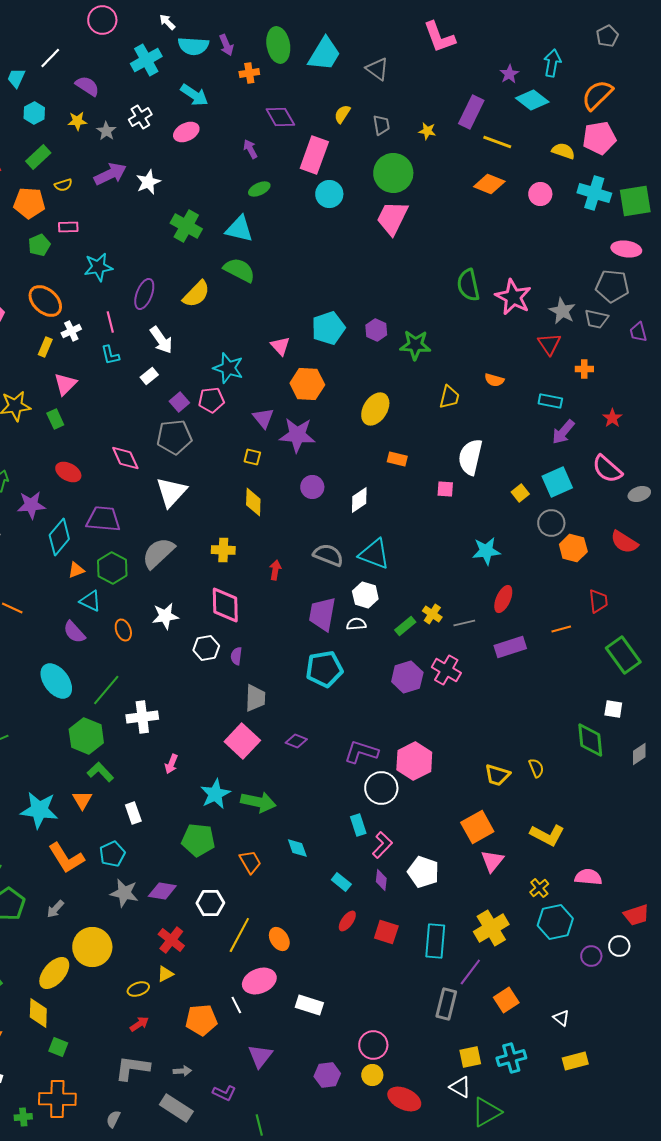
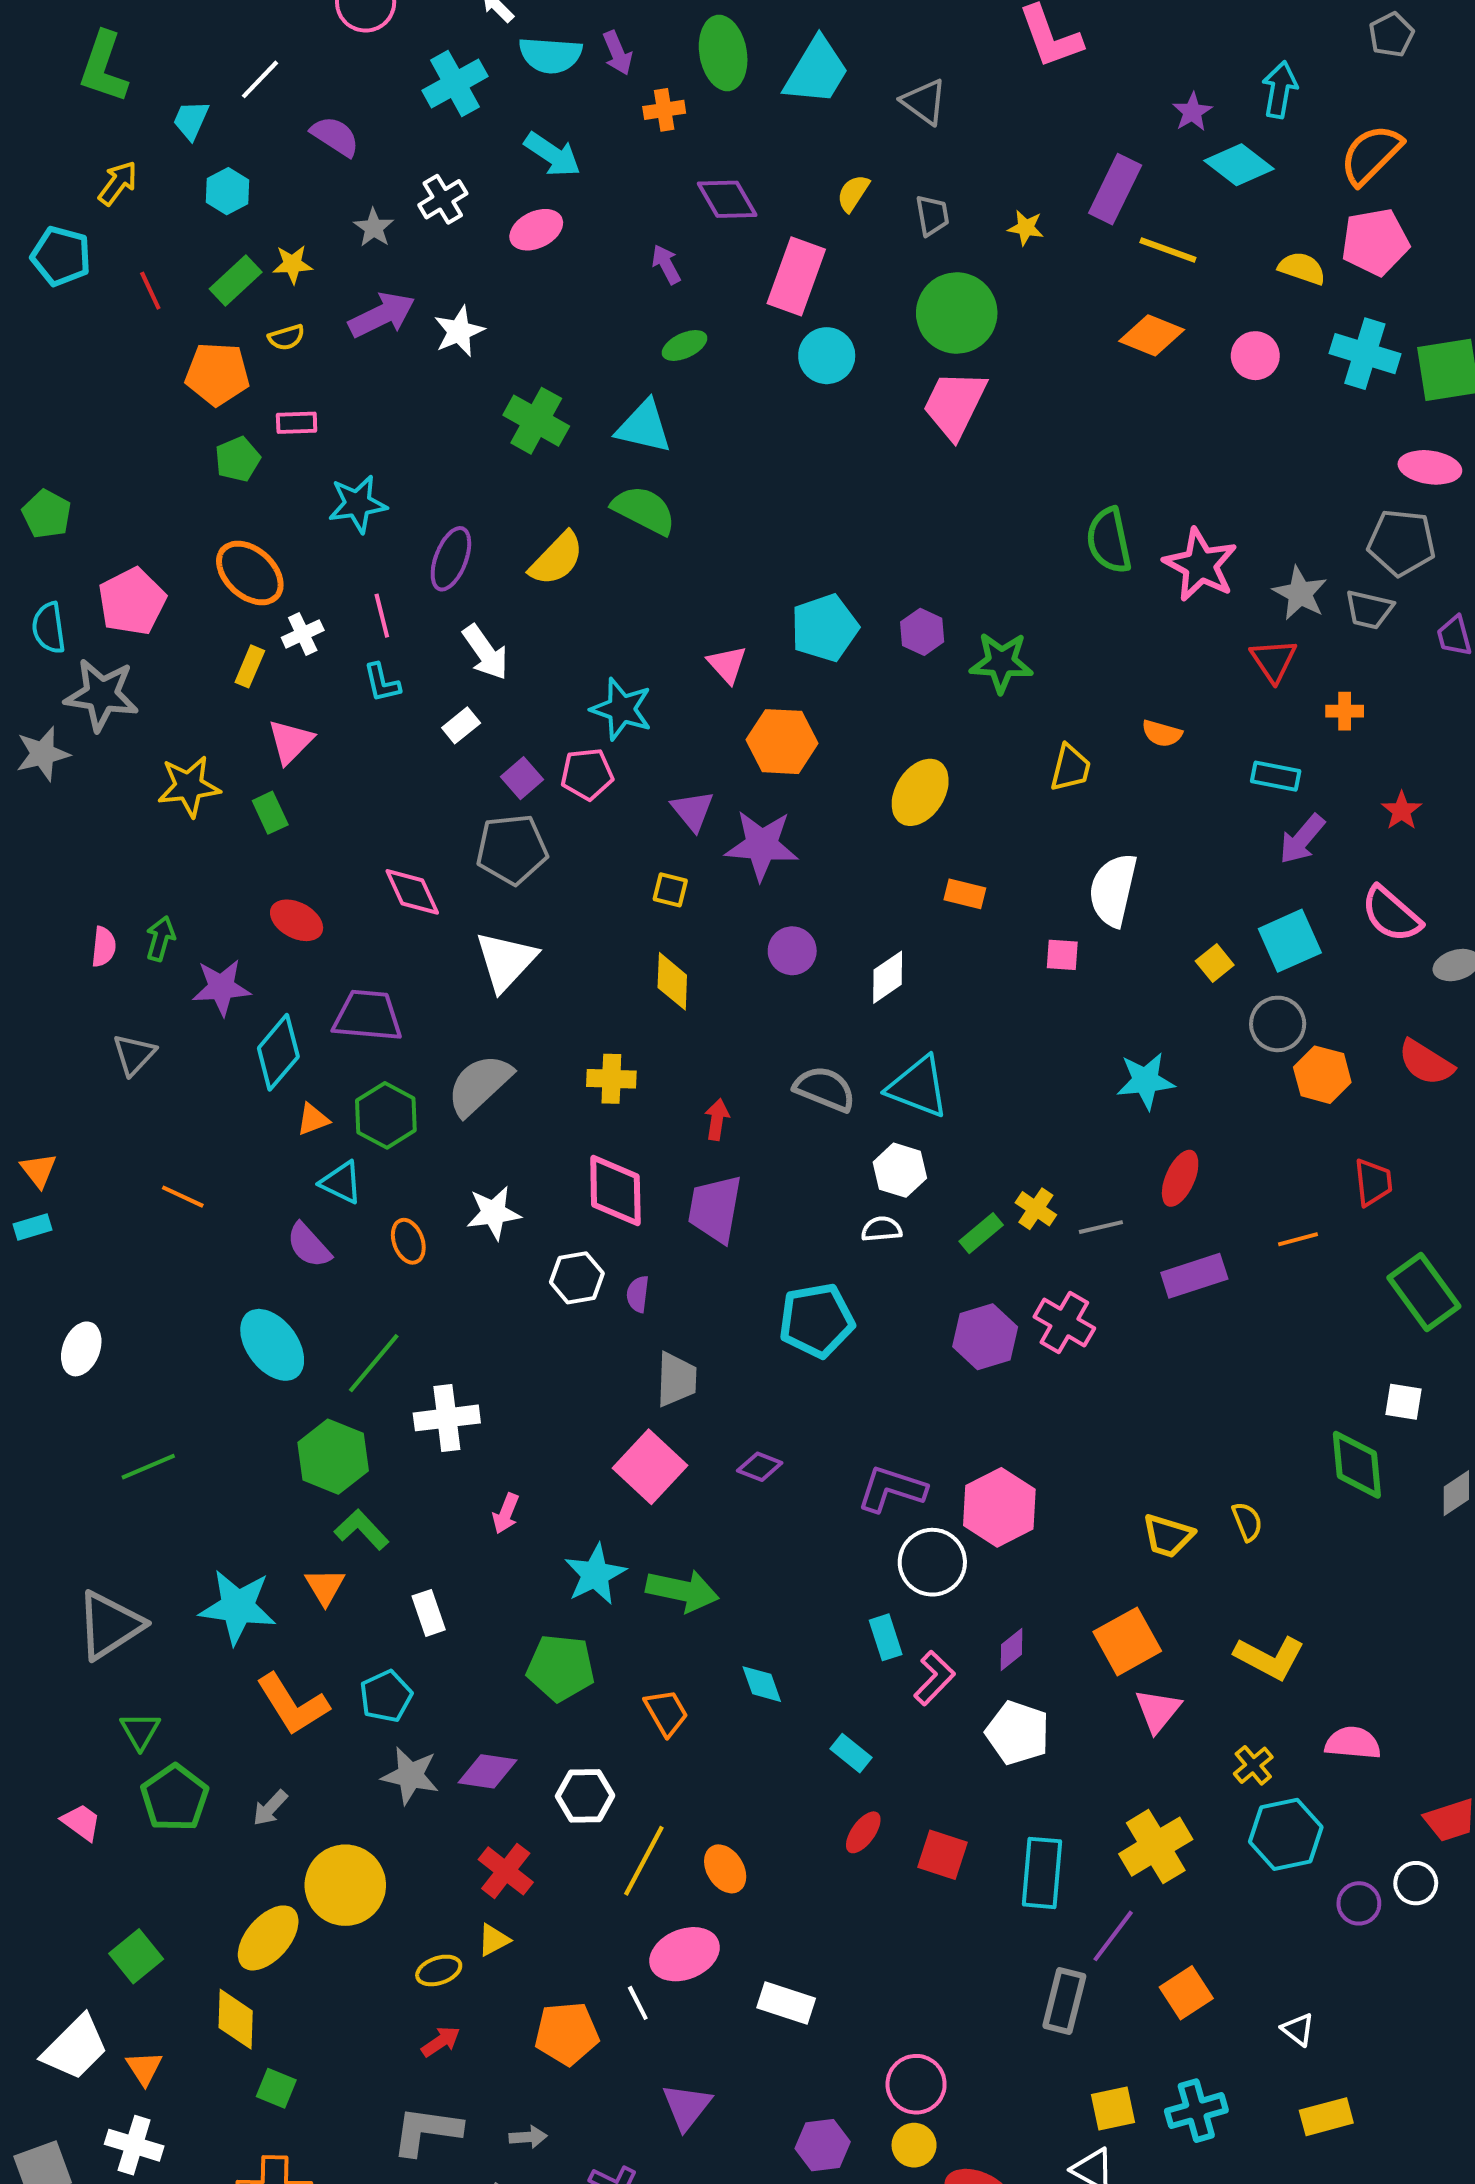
yellow star: (77, 121) -> (292, 264), moved
purple trapezoid: (322, 614) -> (715, 1209), moved
purple diamond: (381, 880) -> (1012, 1650), moved, turned 45

